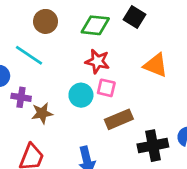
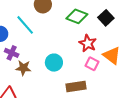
red star: (97, 61) -> (88, 43), moved
pink square: (106, 88) -> (92, 64), moved

